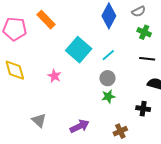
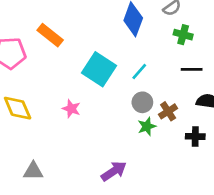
gray triangle: (39, 120) -> (33, 171), moved, turned -35
brown cross: (120, 131) -> (168, 111), moved

